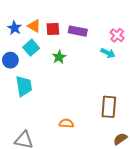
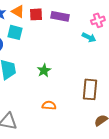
pink cross: (117, 35) -> (98, 20), turned 32
cyan square: (31, 48) -> (15, 32), turned -35
green star: (59, 57) -> (44, 70), moved

